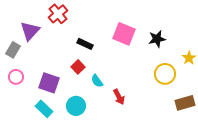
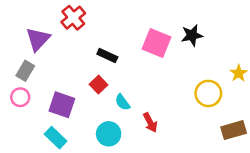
black star: (157, 39) -> (192, 35), moved
gray rectangle: (13, 50) -> (25, 71), moved
cyan circle: (76, 106) -> (109, 134), moved

